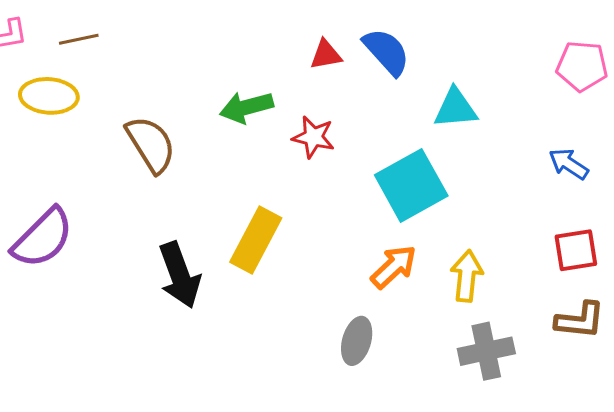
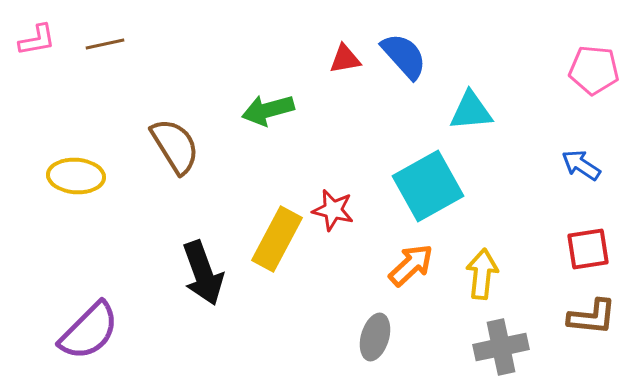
yellow ellipse: (49, 96) -> (76, 176), moved
red star: (313, 137) -> (333, 210), moved
purple semicircle: (43, 238) -> (89, 331), moved

